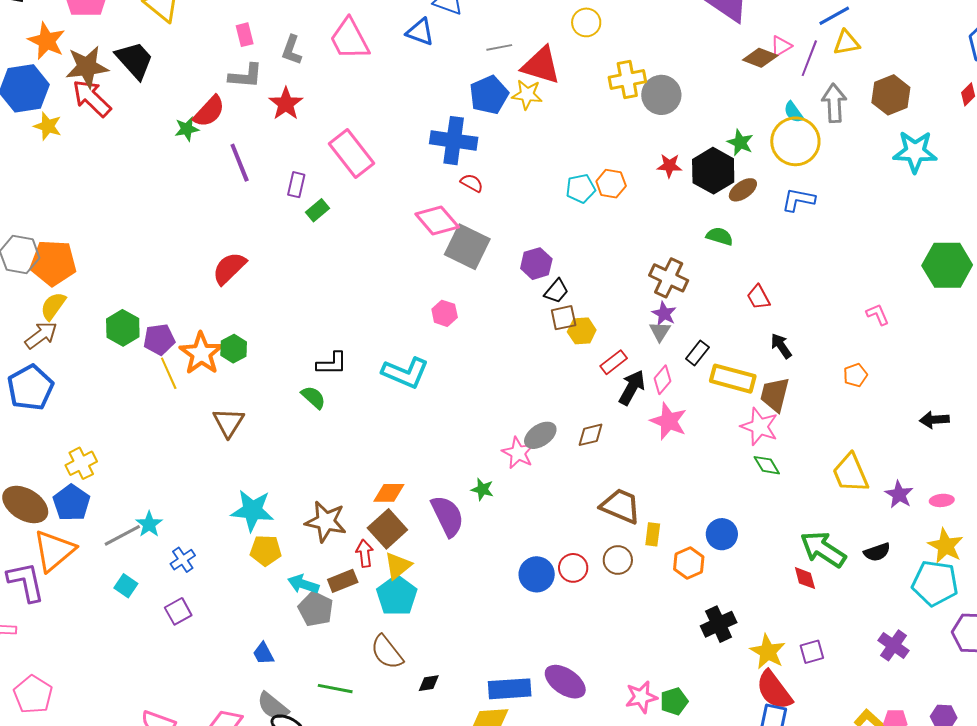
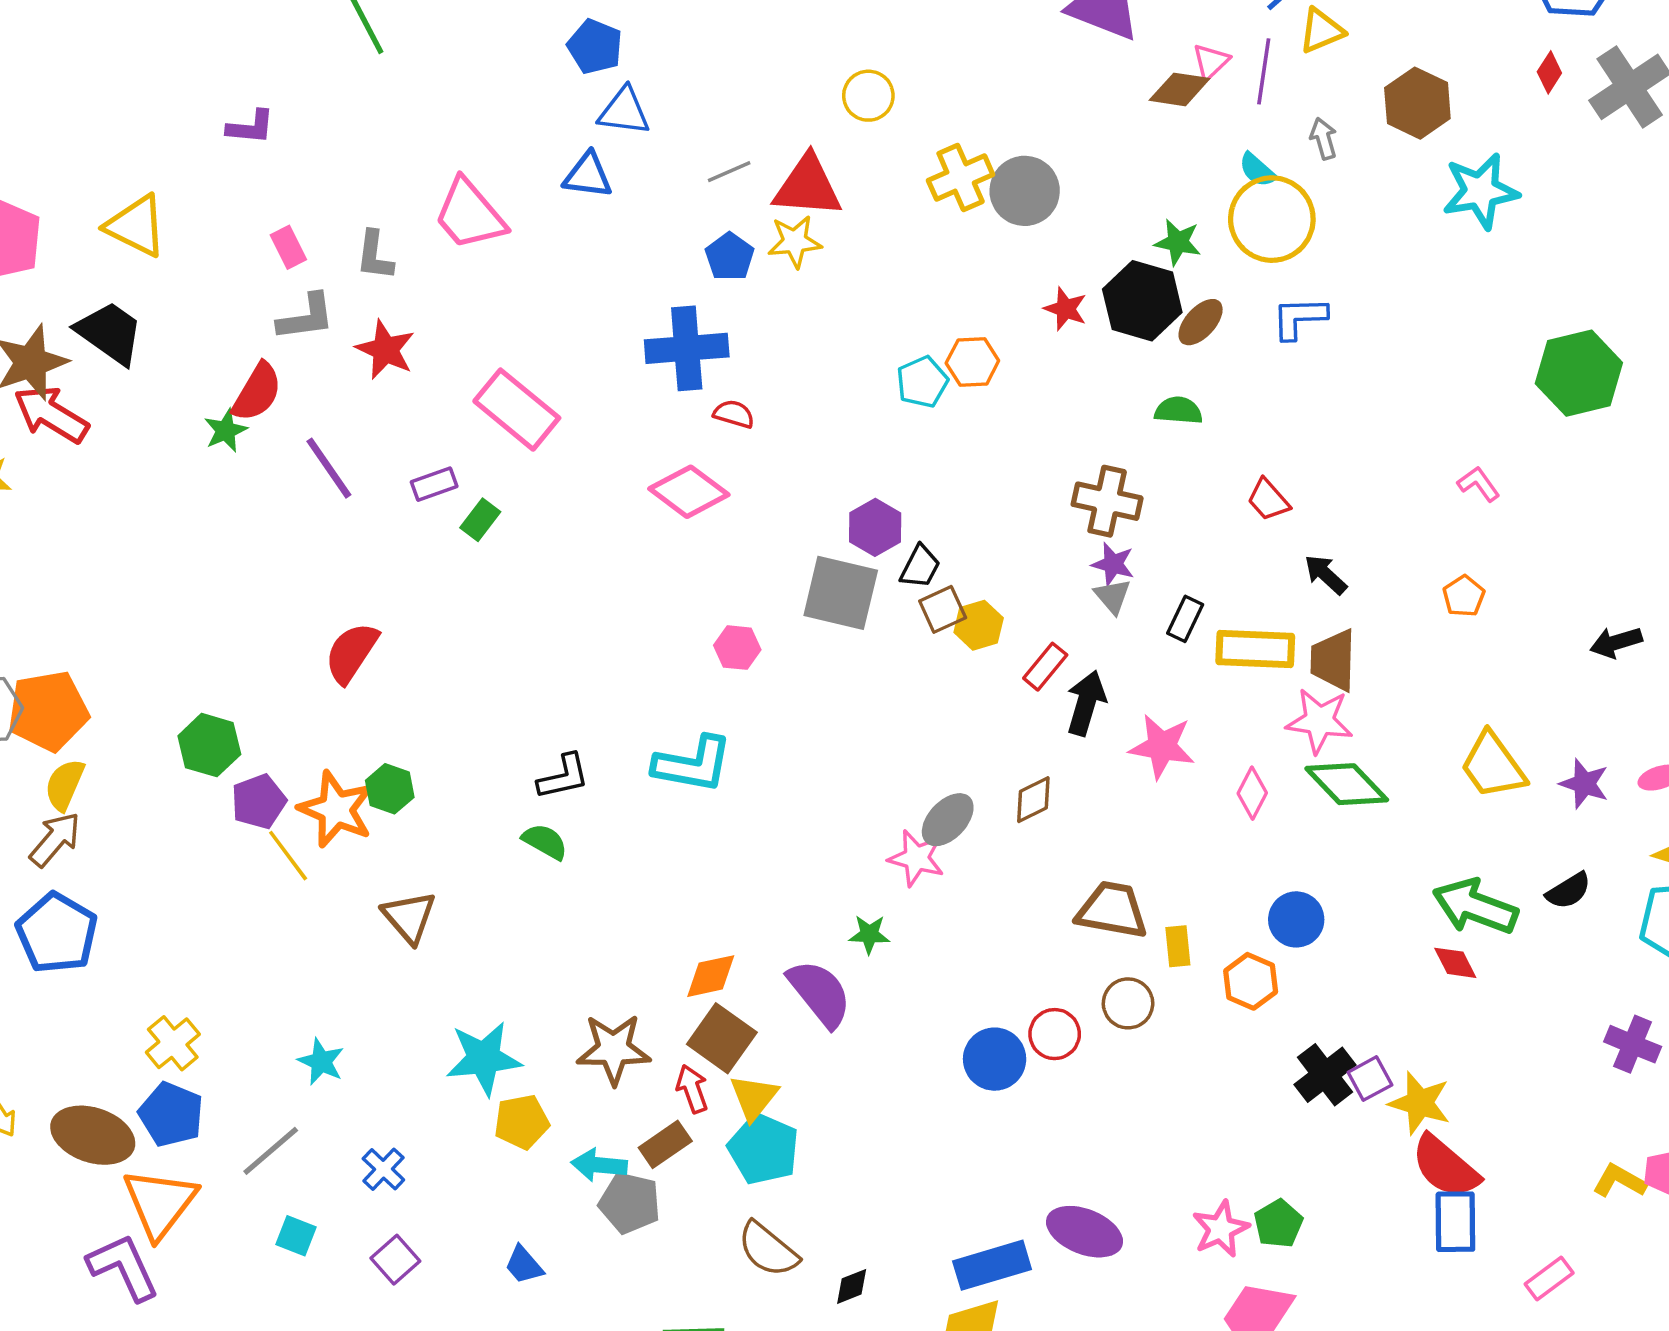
blue pentagon: (489, 95) -> (730, 257), size x0.7
gray arrow: (834, 103) -> (1324, 139), size x0.6
red star: (669, 166) -> (1066, 309), turned 30
purple rectangle: (296, 185) -> (434, 484), turned 70
gray square: (467, 247) -> (841, 593), moved
green hexagon: (123, 328) -> (209, 745), moved
pink diamond: (662, 380) -> (1252, 793), moved
green diamond: (767, 465) -> (1347, 784), size x1.6
cyan star: (149, 524) -> (321, 1062), moved
purple square: (812, 652) -> (1370, 1079), moved
blue trapezoid: (263, 654) -> (524, 1265), moved

